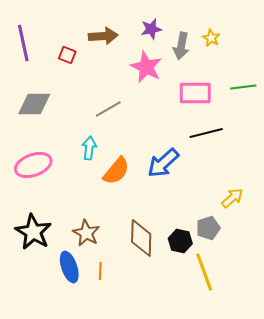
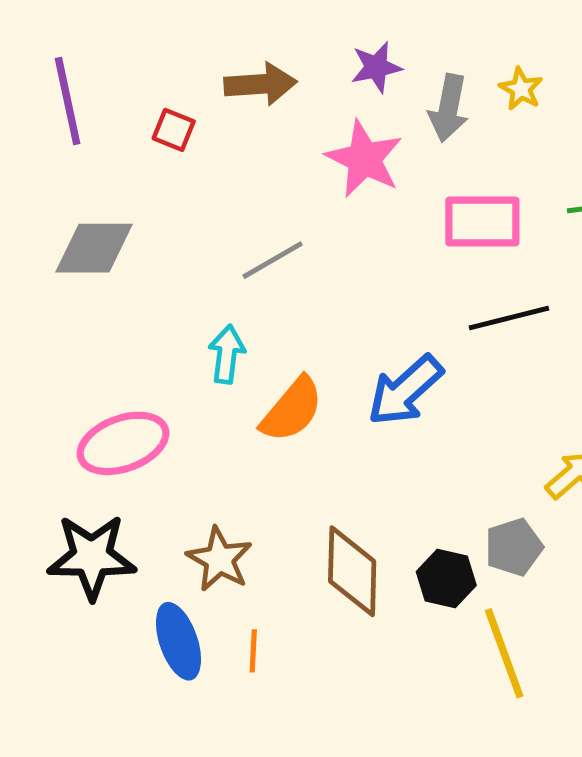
pink ellipse: (33, 165) -> (123, 443), moved
black star: (33, 232) -> (92, 557), turned -30

